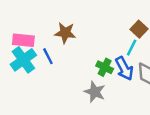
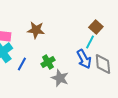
blue line: (48, 56) -> (22, 64), moved, turned 56
green cross: (105, 67) -> (48, 62), moved, turned 32

